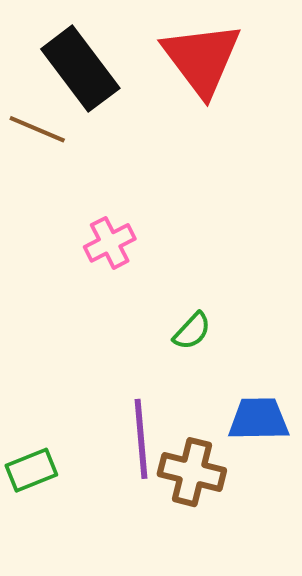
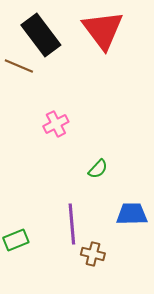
brown cross: (192, 472) -> (93, 254), moved, size x0.7

